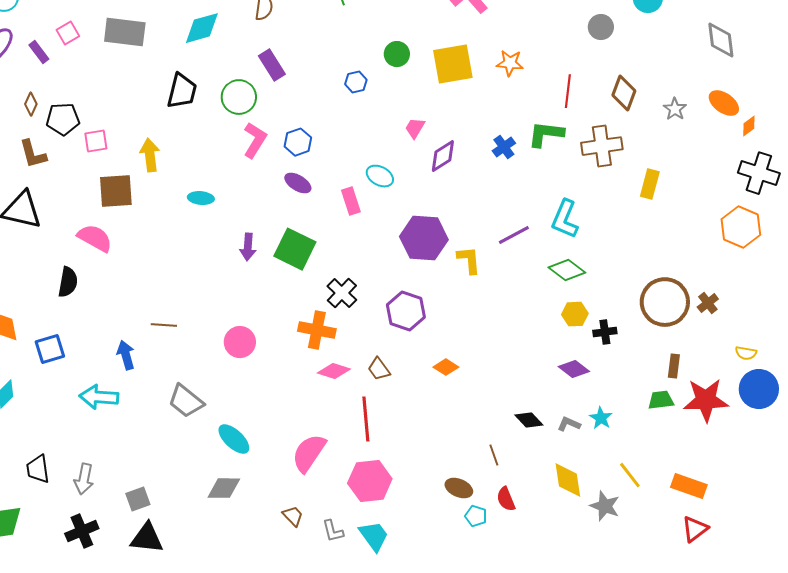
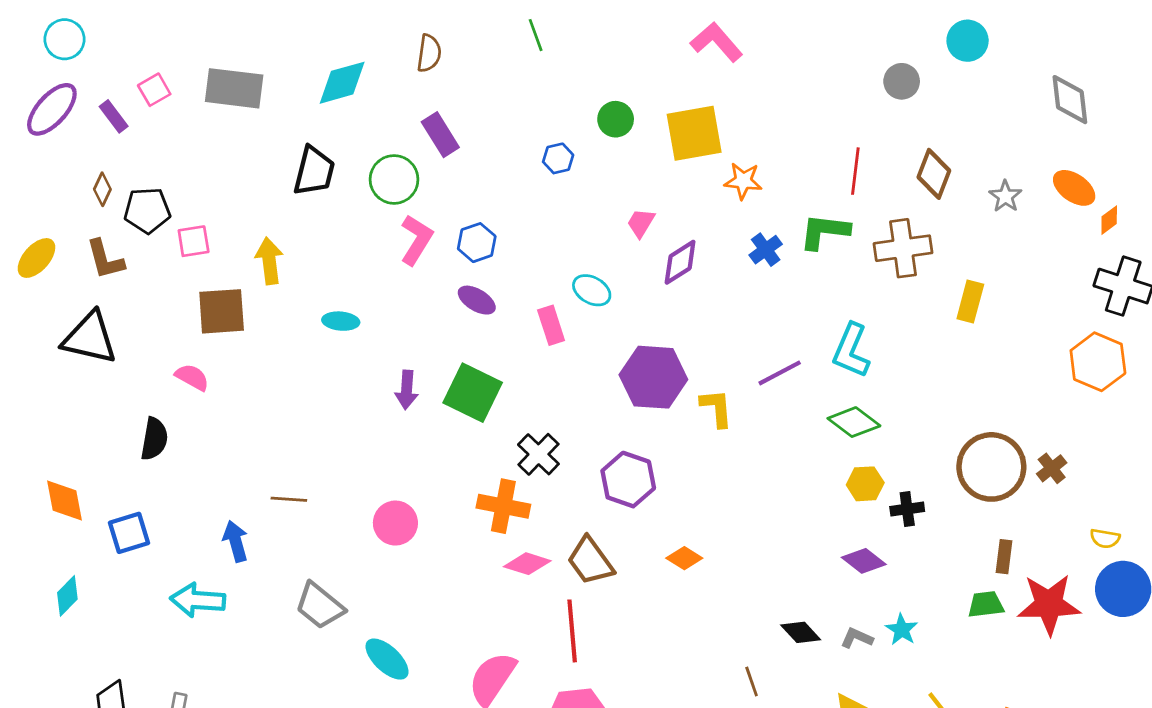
orange star: (510, 63) -> (743, 181), moved
pink semicircle: (95, 238) -> (192, 377), size x0.7
brown trapezoid: (379, 369) -> (590, 561), size x1.5

